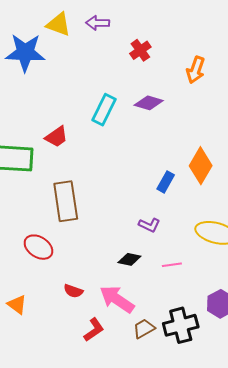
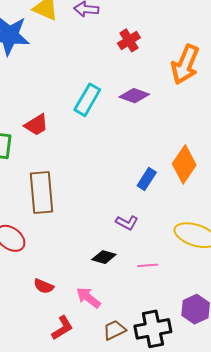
orange arrow: (196, 70) -> (185, 64), size x1.4
pink arrow: (117, 299) -> (88, 298), size x0.7

